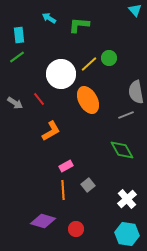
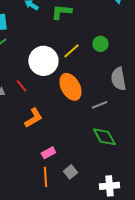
green circle: (109, 58) -> (100, 44), moved
gray line: (126, 115) -> (99, 105), moved
white cross: (127, 199) -> (109, 186), turned 36

